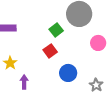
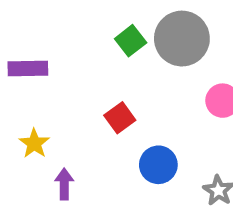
green square: (56, 30) -> (131, 41), moved

